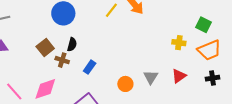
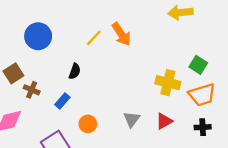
yellow cross: (179, 43) -> (168, 83), size x1.5
black semicircle: (72, 44) -> (75, 71), moved
orange circle: (125, 84) -> (88, 124), moved

